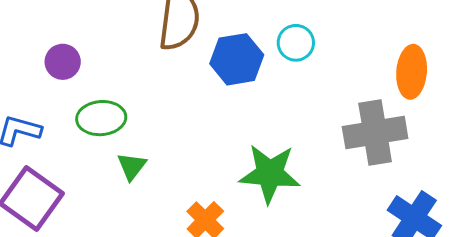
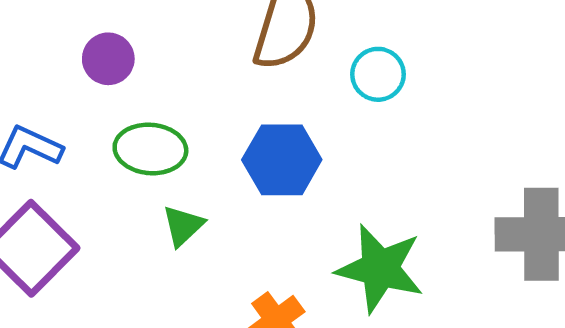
cyan circle: (296, 43) -> (378, 74), moved
blue hexagon: (237, 59) -> (282, 160), moved

